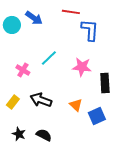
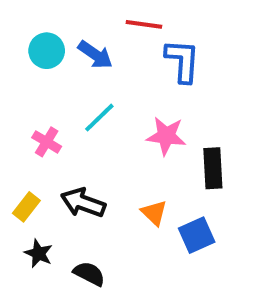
blue arrow: (34, 18) -> (95, 55), moved
cyan circle: (12, 25) -> (47, 51), moved
black star: (19, 134) -> (39, 253), moved

